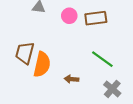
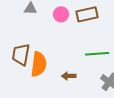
green line: (102, 59) -> (97, 54), turned -35

